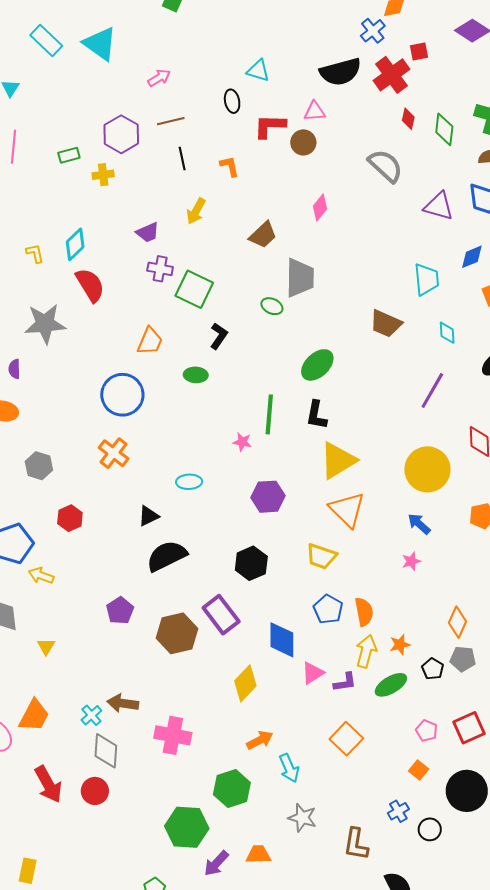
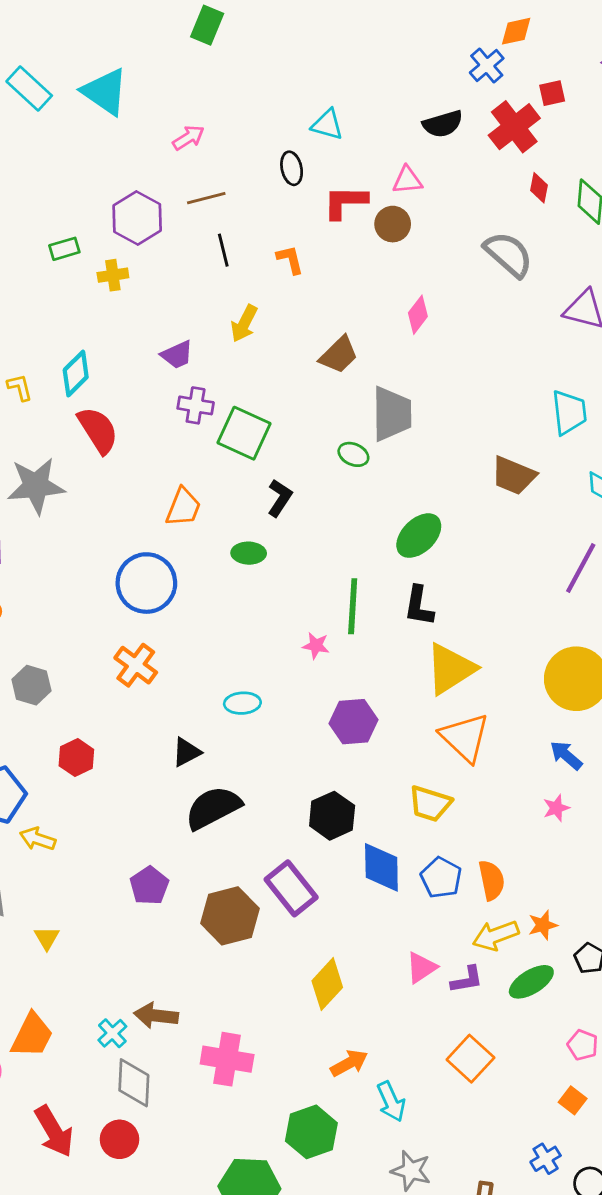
black semicircle: (341, 72) -> (443, 124), size x0.7
blue diamond: (282, 640) -> (381, 867), moved
yellow arrow: (366, 651) -> (496, 935), turned -124

